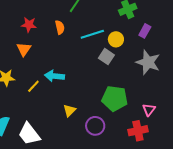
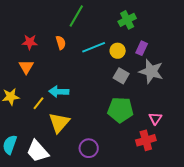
purple rectangle: (145, 31) -> (142, 48), moved
gray square: (106, 57) -> (121, 76), moved
yellow triangle: (69, 111) -> (59, 123), moved, size x1.6
purple circle: (95, 126) -> (89, 148), moved

